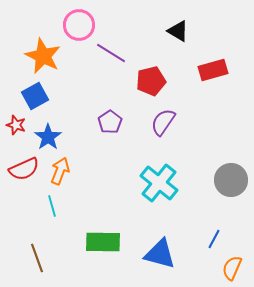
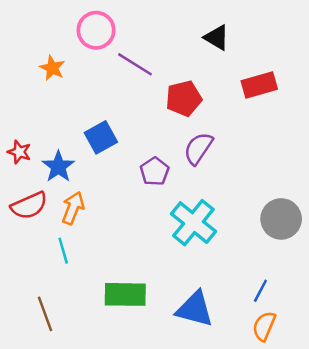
orange star: (43, 56) -> (52, 68), size x0.6
blue square: (35, 96) -> (101, 137), moved
purple pentagon: (110, 122) -> (154, 171), moved
orange semicircle: (232, 268) -> (264, 326), moved

